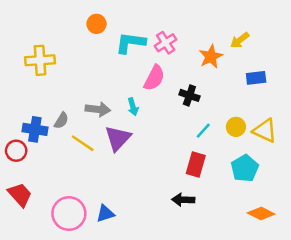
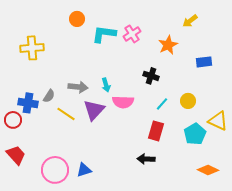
yellow arrow: (240, 40) -> (190, 21), moved
pink semicircle: (154, 78) -> (123, 102), moved, turned 65
yellow triangle: (265, 131) -> (218, 121), moved

